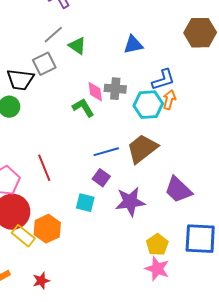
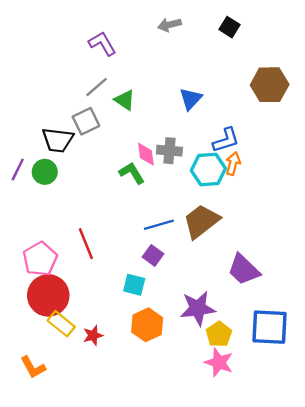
blue triangle: (133, 45) -> (191, 99), turned -35
purple star: (130, 202) -> (198, 308), moved
orange hexagon: (47, 229) -> (147, 325), moved
red star: (41, 281) -> (93, 335), moved

